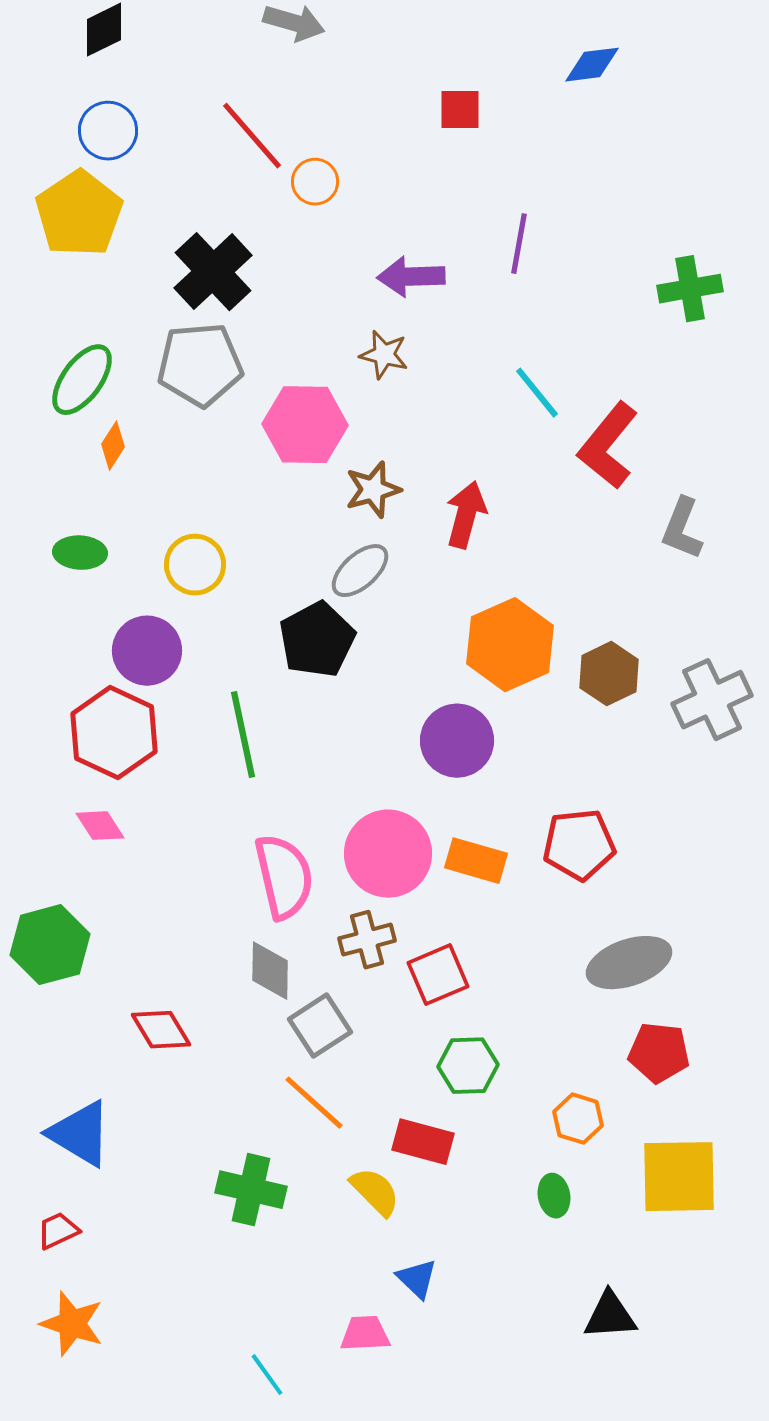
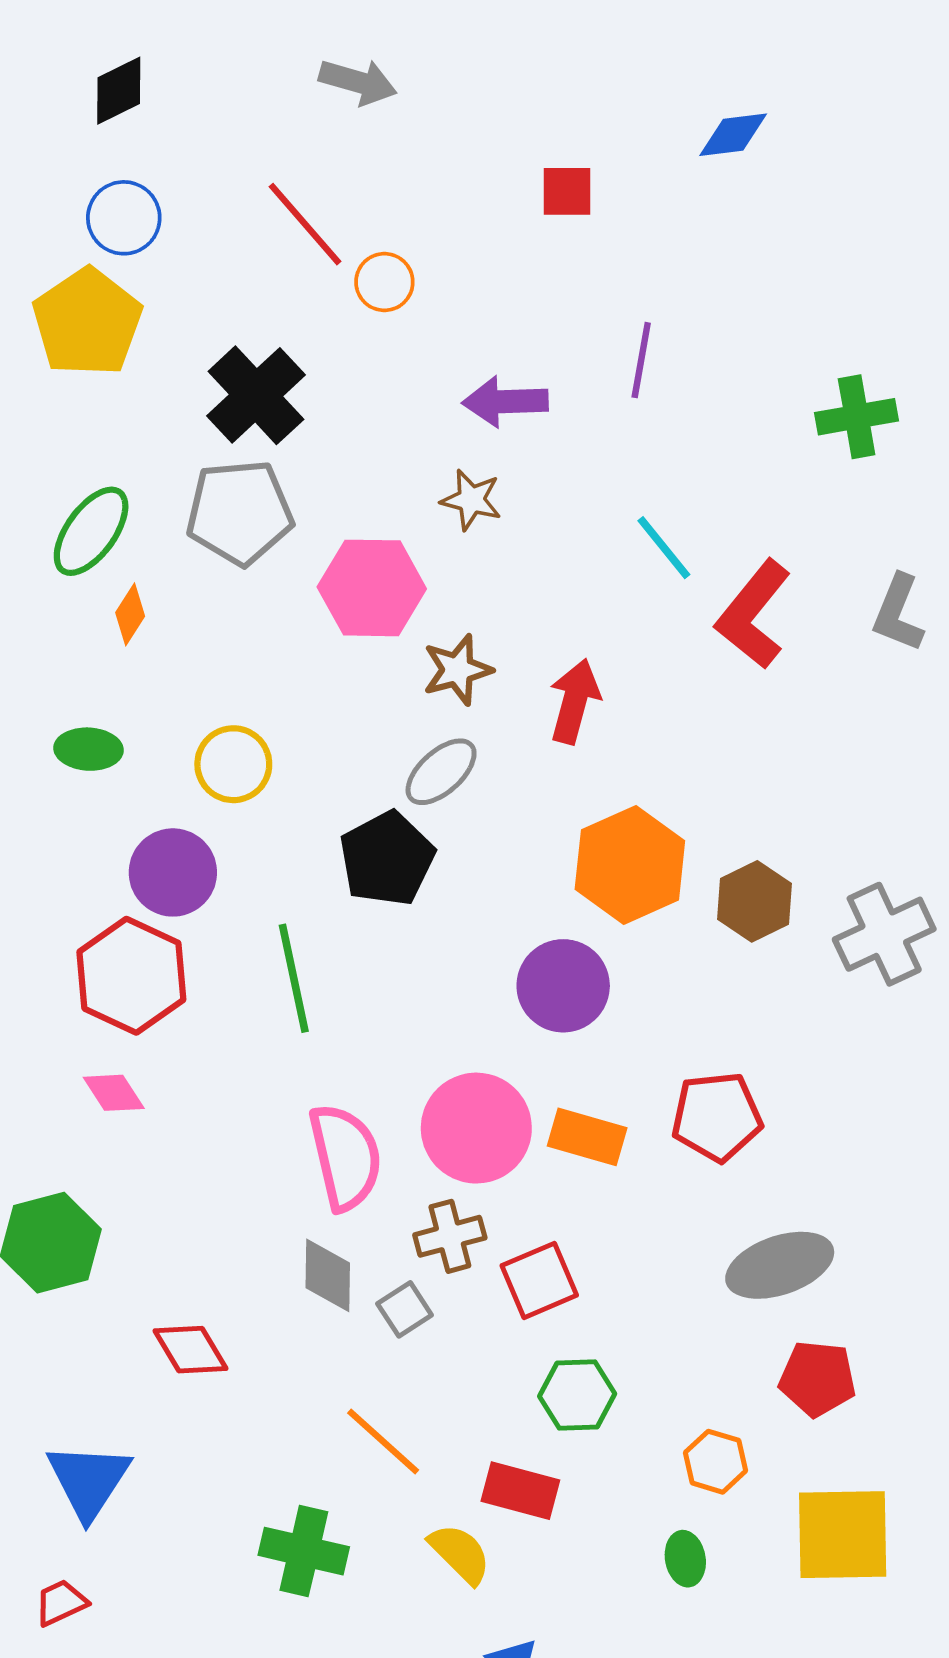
gray L-shape: (682, 529) -> (898, 613), moved
gray square: (320, 1026) -> (405, 1309), moved, size x0.7
blue triangle: (80, 1134) -> (89, 1481), turned 32

